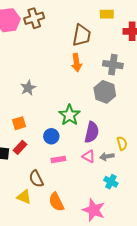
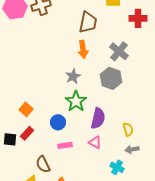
gray cross: (113, 65) -> (119, 51), turned 30
gray star: (28, 88) -> (73, 76), moved
orange square: (19, 123) -> (26, 109), turned -32
gray arrow: (107, 156) -> (132, 149), moved

